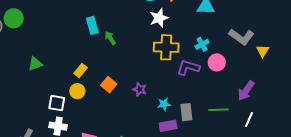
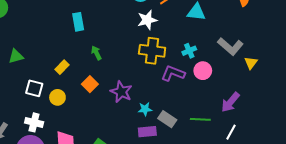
green arrow: (110, 38) -> (96, 53), moved
purple star: (140, 89) -> (121, 92), size x1.5
yellow circle: (77, 91) -> (57, 97), moved
white square: (57, 103) -> (34, 88), moved
gray rectangle: (186, 112) -> (167, 119), turned -54

